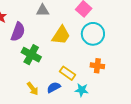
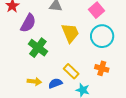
yellow trapezoid: (61, 35) -> (70, 33), turned -65
yellow arrow: (33, 89) -> (34, 81), turned -56

